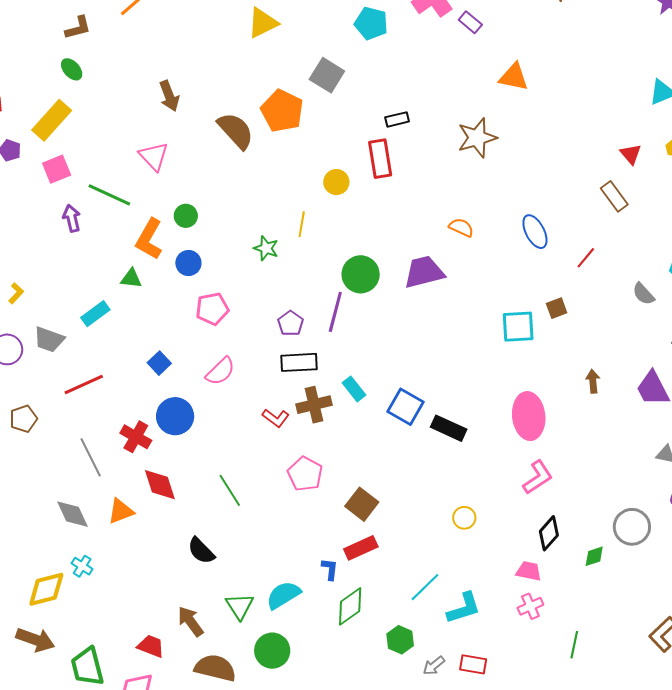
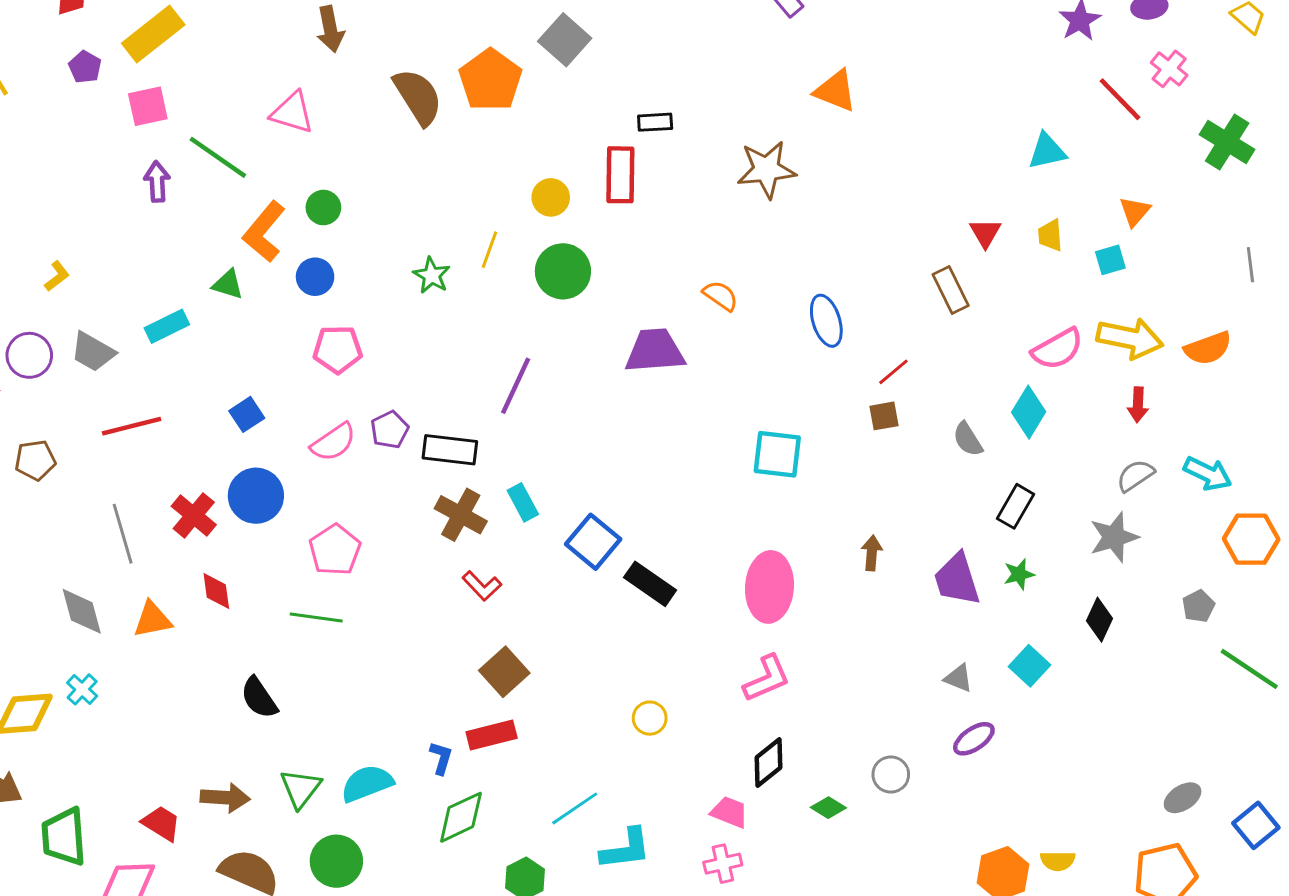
pink triangle: (154, 156) -> (292, 113), turned -40
green circle: (361, 274) -> (563, 271), moved
brown square: (557, 308) -> (884, 416), moved
purple pentagon: (291, 323) -> (390, 430), moved
brown cross: (314, 405) -> (461, 515), turned 32
red L-shape: (276, 418) -> (482, 586), moved
pink pentagon: (305, 474) -> (335, 550), moved
red diamond: (160, 485) -> (216, 591), size x0.7
green line: (230, 490) -> (316, 617), turned -60
gray circle: (632, 527) -> (891, 775), size x0.7
green diamond: (594, 556) -> (828, 808), turned 40
brown arrow: (190, 621) -> (225, 798), turned 120

